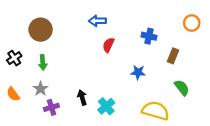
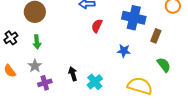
blue cross: (149, 36) -> (134, 18), size x1.6

